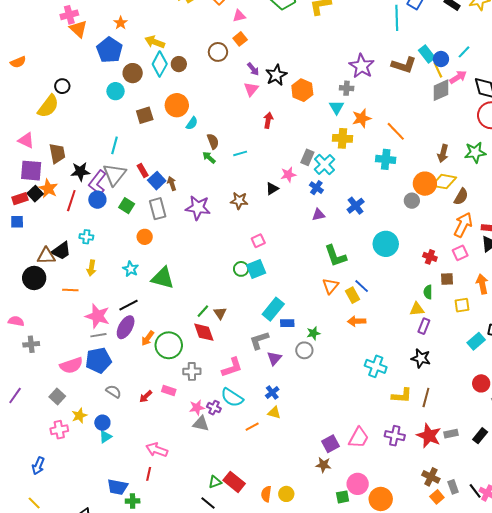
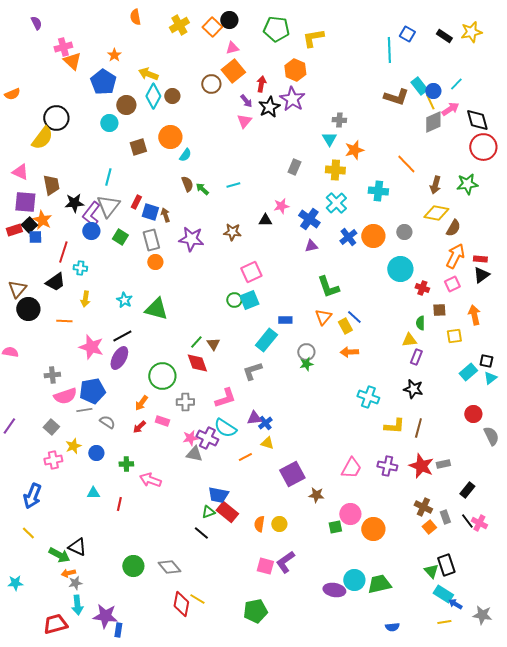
orange square: (240, 39) -> (233, 71), size x1.6
purple star: (362, 66) -> (292, 99), moved
black circle: (62, 86) -> (56, 118), size x1.6
orange hexagon: (302, 90) -> (295, 70), moved
red arrow: (268, 120) -> (261, 84), moved
orange line: (396, 131) -> (406, 164), moved
brown semicircle: (213, 141) -> (187, 184), moved
gray rectangle: (307, 157) -> (294, 167), moved
cyan cross: (324, 164) -> (336, 203), moved
red rectangle: (143, 171) -> (136, 202), turned 56
blue square: (157, 181) -> (150, 212), turned -30
orange circle: (425, 184) -> (373, 236), moved
blue cross: (316, 188) -> (309, 219), size x1.5
black triangle: (272, 189) -> (265, 220), turned 32
red line: (71, 201) -> (63, 252), moved
blue square: (17, 222) -> (35, 237), moved
orange circle: (145, 237) -> (155, 262), moved
pink square: (258, 241) -> (251, 272), size x1.5
cyan circle: (386, 244) -> (400, 269), moved
brown triangle: (46, 256) -> (17, 289), moved, turned -48
blue rectangle: (287, 323) -> (285, 320), moved
gray line: (98, 335) -> (84, 410), moved
orange arrow: (148, 338) -> (141, 403), moved
gray cross: (31, 344) -> (52, 375), moved
gray circle: (304, 350) -> (306, 352), moved
purple triangle: (274, 358) -> (254, 418), moved, turned 42
purple cross: (214, 408) -> (207, 438), size x1.5
black rectangle: (480, 436) -> (467, 490), moved
cyan triangle: (105, 437) -> (93, 493), moved, turned 32
purple square: (330, 444) -> (292, 474), moved, size x1.4
blue arrow: (38, 466) -> (32, 496), size x1.4
red line: (149, 474) -> (119, 504), moved
blue trapezoid: (118, 487) -> (218, 495), moved
green cross: (133, 501) -> (126, 464), moved

